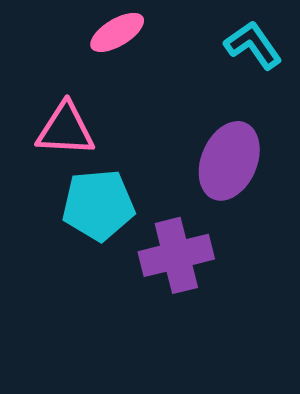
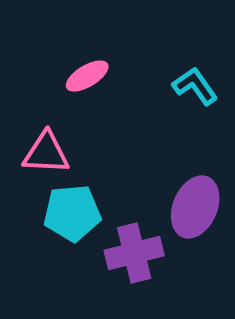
purple ellipse: (229, 161) -> (195, 207), moved

